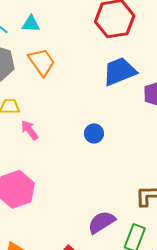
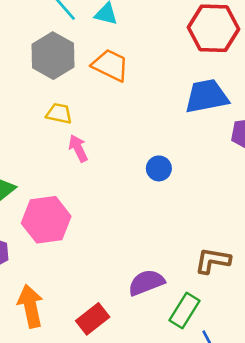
orange trapezoid: (42, 62) -> (110, 65), turned -40

